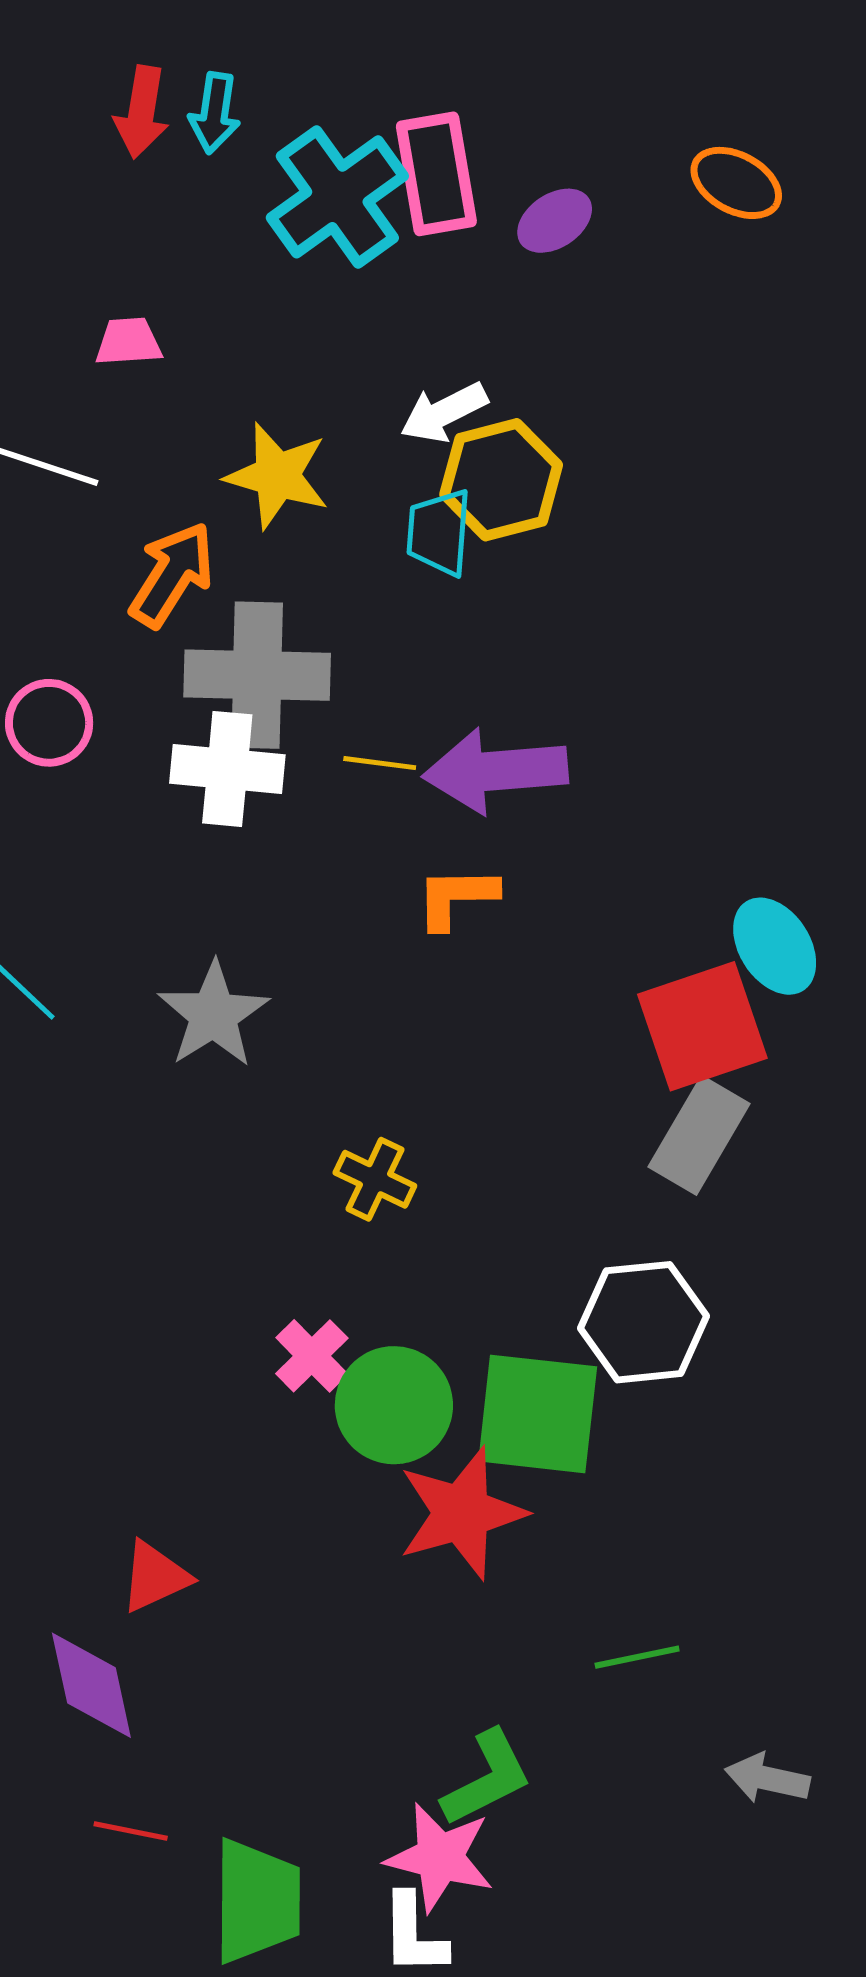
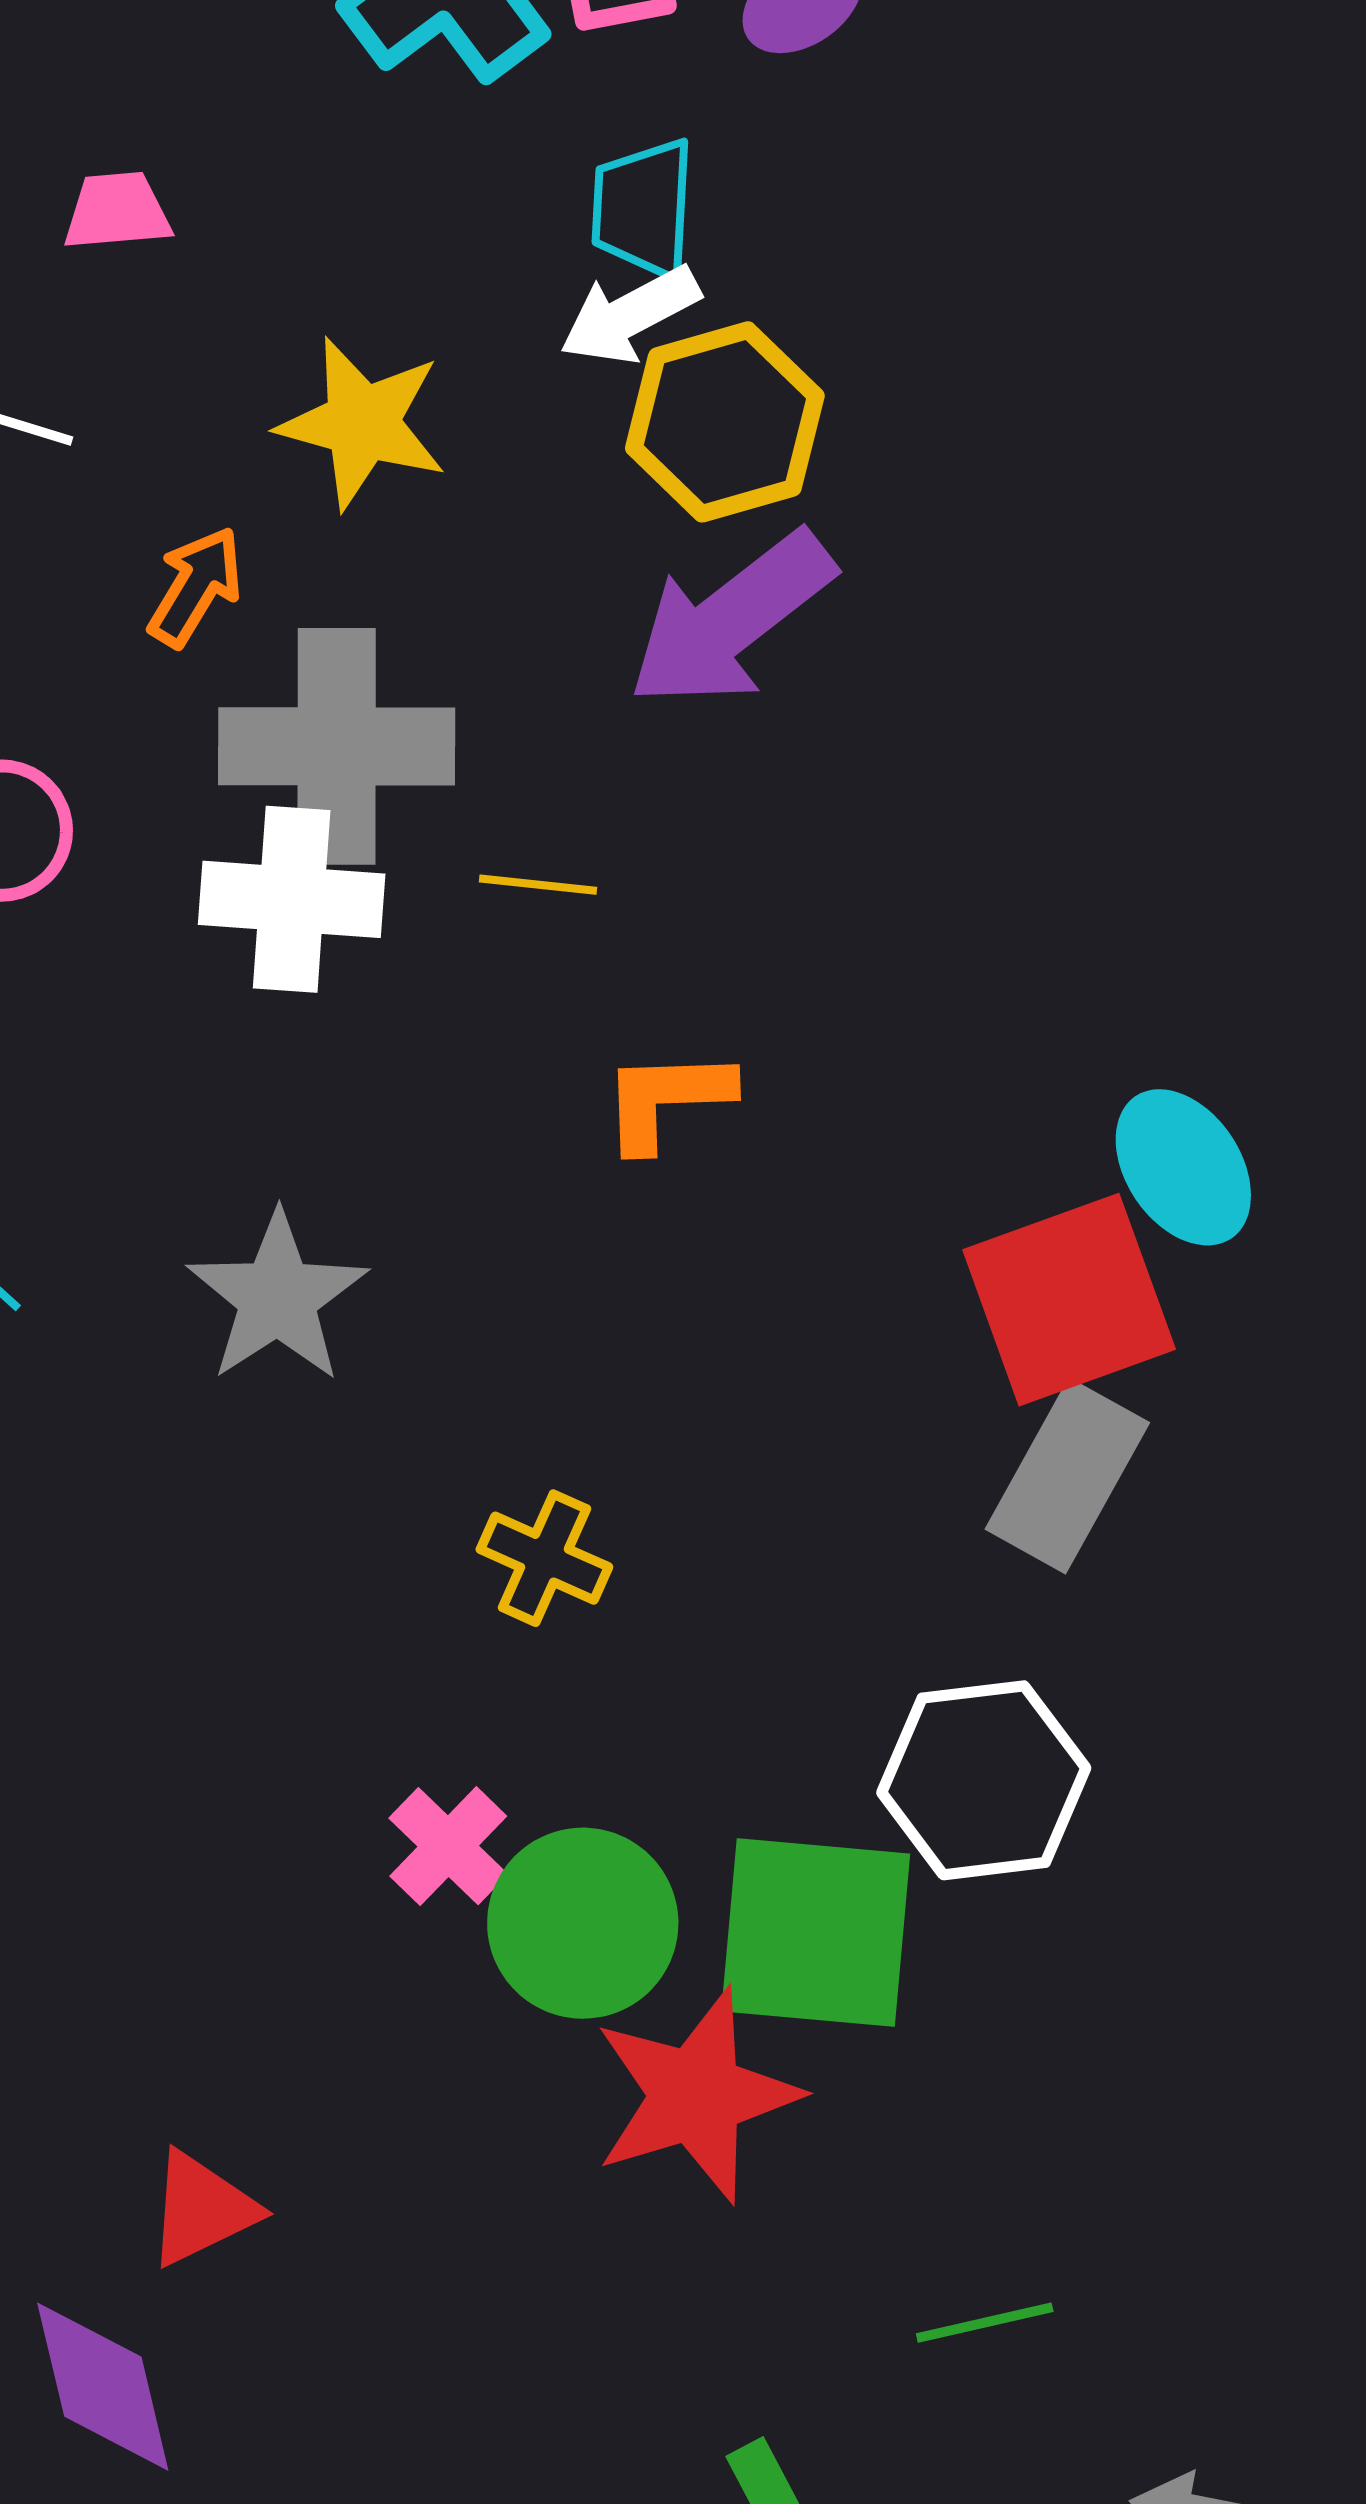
cyan trapezoid: (439, 532) -> (643, 208), moved
orange arrow: (172, 575) -> (196, 587), size x0.7
purple arrow: (495, 771) -> (731, 620), moved, turned -32

